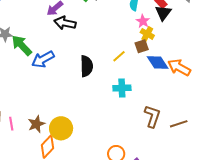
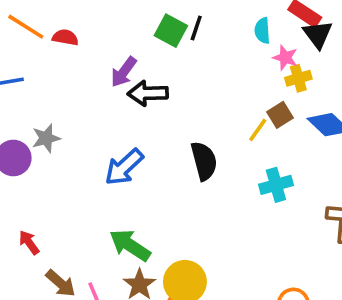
yellow cross: (147, 34) -> (298, 78), turned -32
green arrow: (22, 45) -> (130, 245), moved
brown square: (142, 46) -> (280, 115), moved

